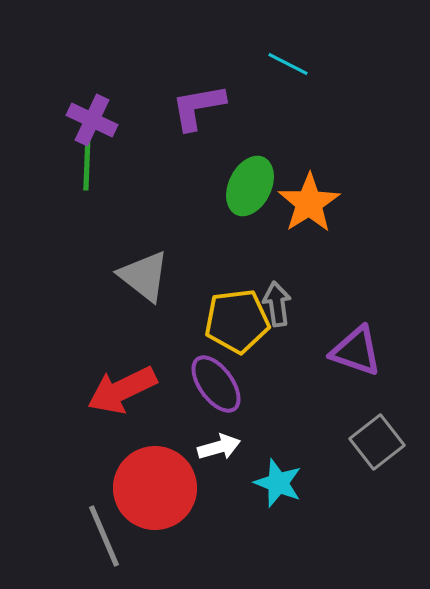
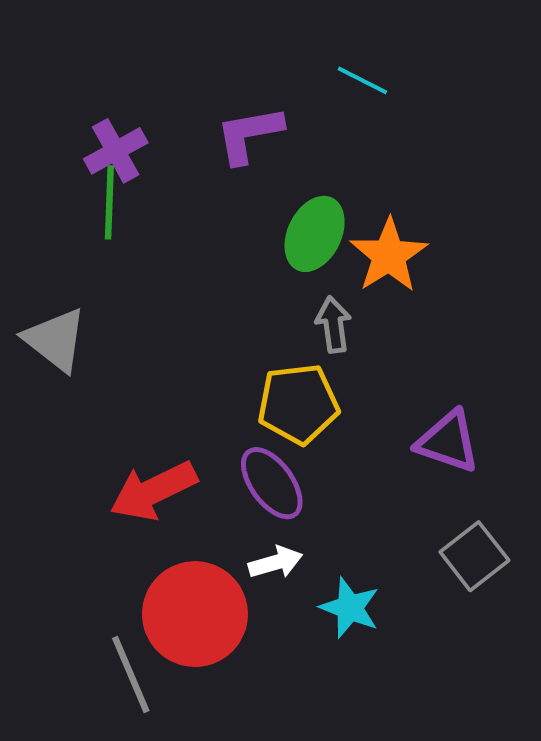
purple cross: (92, 120) -> (116, 151), turned 36
gray triangle: (144, 276) -> (55, 340), moved
gray arrow: (277, 304) -> (333, 325), moved

